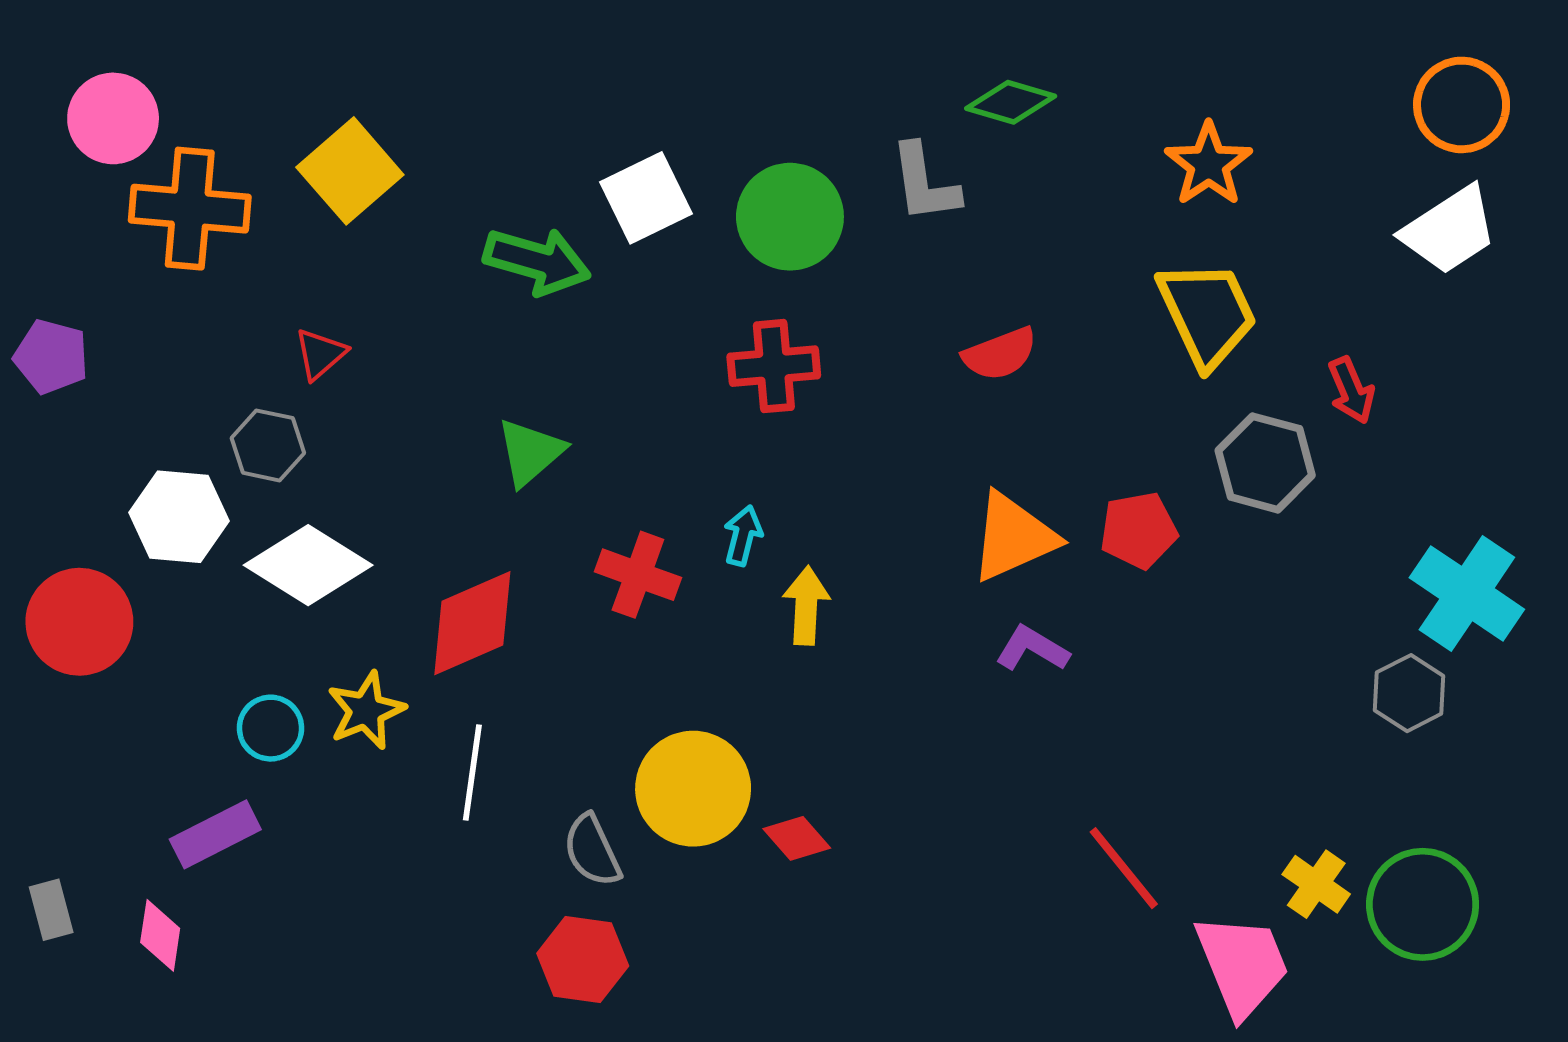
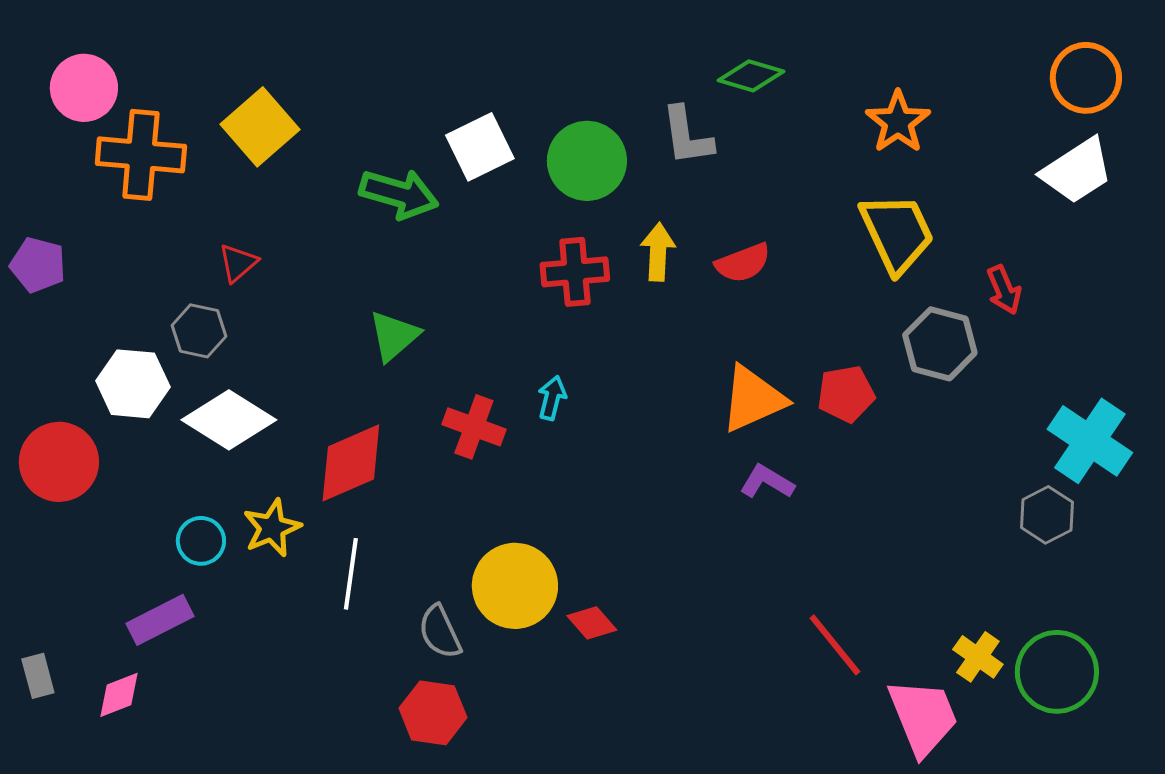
yellow arrow: (806, 606) -> (658, 252), moved
pink diamond: (160, 935) -> (119, 695), turned 60

